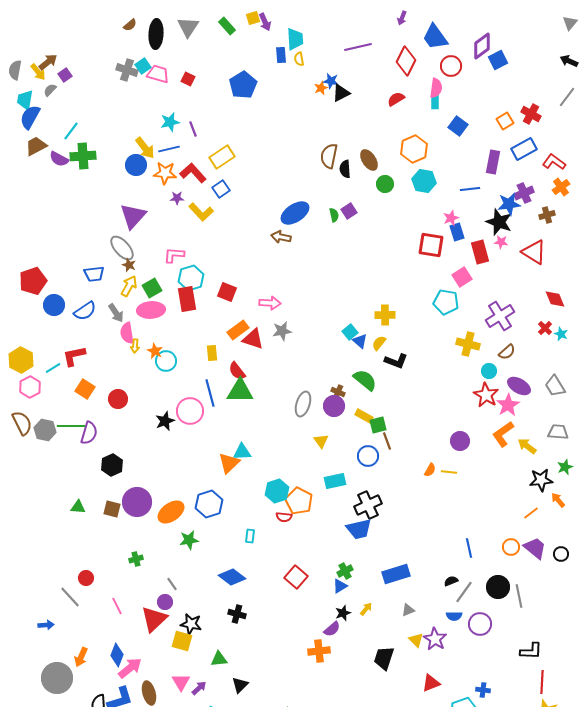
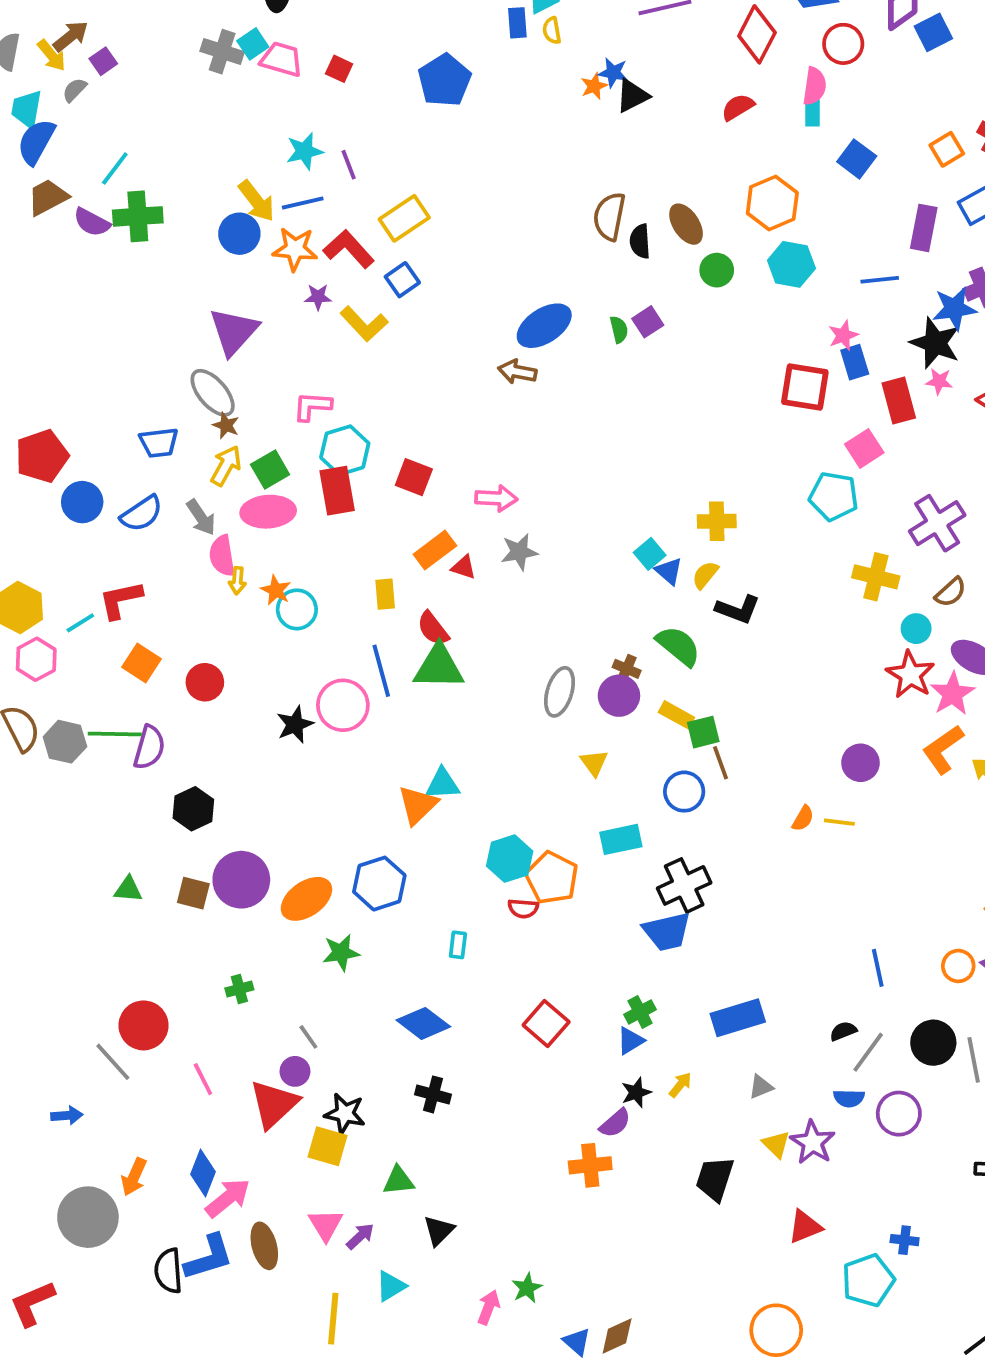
red triangle: (253, 339) -> (464, 567), size x0.6
red circle: (86, 578) -> (144, 1025), size x1.6

